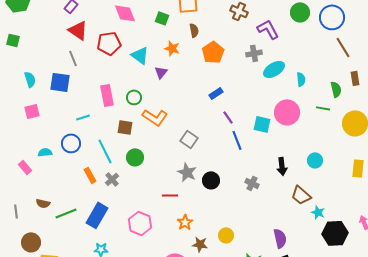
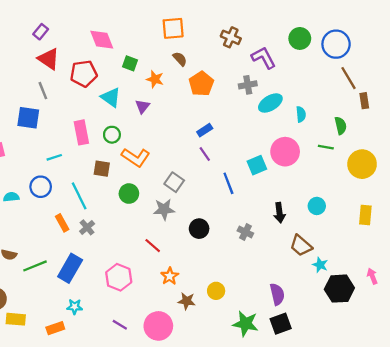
green square: (162, 18) -> (130, 63), moved
brown semicircle: (194, 30) -> (180, 59), turned -32
cyan triangle: (140, 55) -> (111, 97), moved
brown rectangle: (355, 78) -> (364, 101), moved
purple line: (228, 117) -> (205, 154), moved
cyan square: (262, 124) -> (257, 165), turned -36
green circle: (135, 157) -> (129, 194), moved
gray star: (187, 172) -> (164, 209), moved, turned -30
red line: (170, 195) -> (153, 246), turned 42

